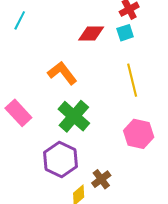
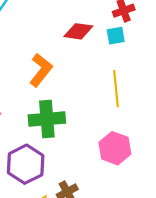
orange L-shape: (62, 73) -> (41, 70), turned 68
green cross: (74, 116) -> (47, 119), turned 36

